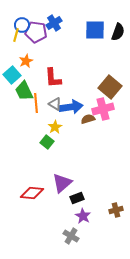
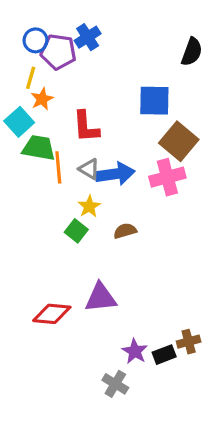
blue square: (95, 30) -> (154, 101), moved
yellow line: (16, 35) -> (31, 78), moved
green trapezoid: (24, 91) -> (39, 148), turned 125
brown semicircle: (88, 119) -> (125, 231), moved
purple triangle: (62, 183) -> (101, 298), turned 35
black rectangle: (77, 198) -> (164, 355), moved

